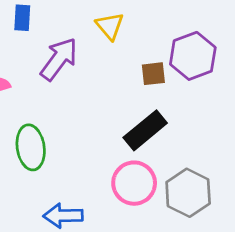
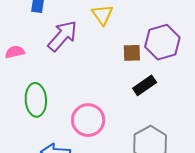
black rectangle: (145, 130) -> (145, 85), moved, size x0.7
pink circle: (134, 183) -> (88, 120), moved

